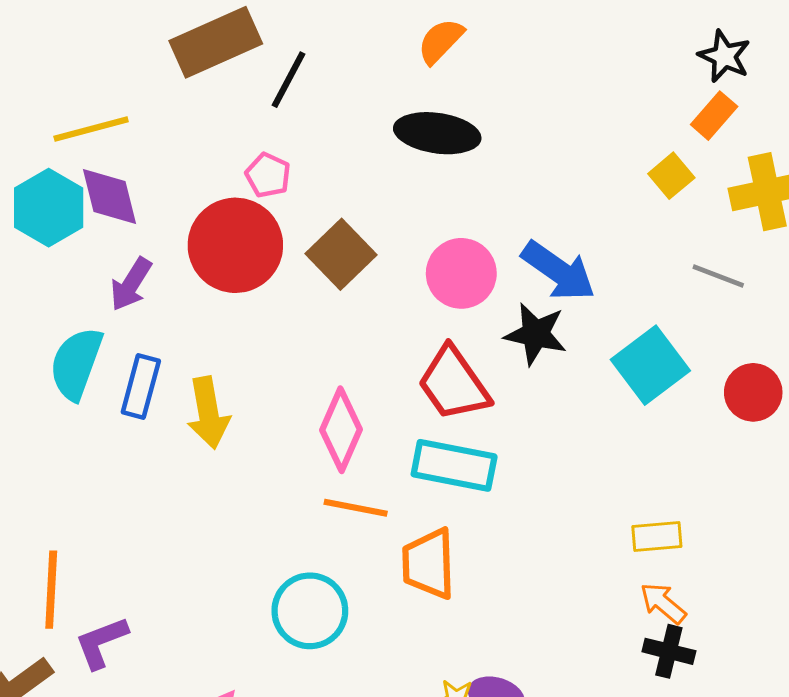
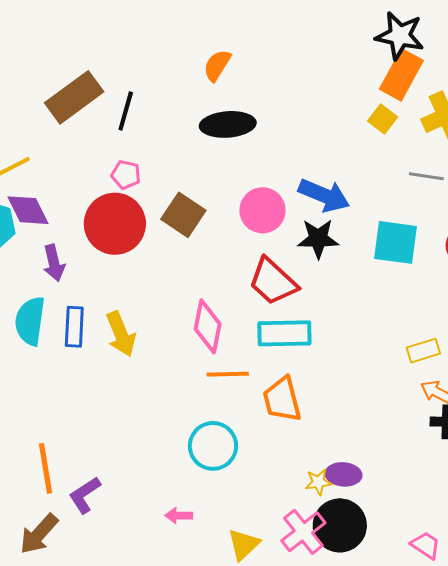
black star: (724, 56) -> (400, 36), size x1.4
orange rectangle: (714, 116) -> (401, 75), size x1.6
purple arrow: (131, 284) -> (54, 263), turned -33
cyan square: (650, 365) -> (396, 242), turned -33

